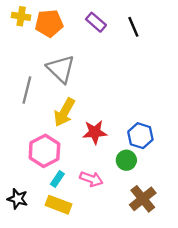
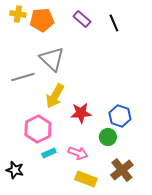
gray line: (27, 90) -> (23, 77), turned 60
cyan rectangle: (57, 179) -> (49, 153), turned 32
yellow rectangle: (58, 205) -> (86, 179), moved

